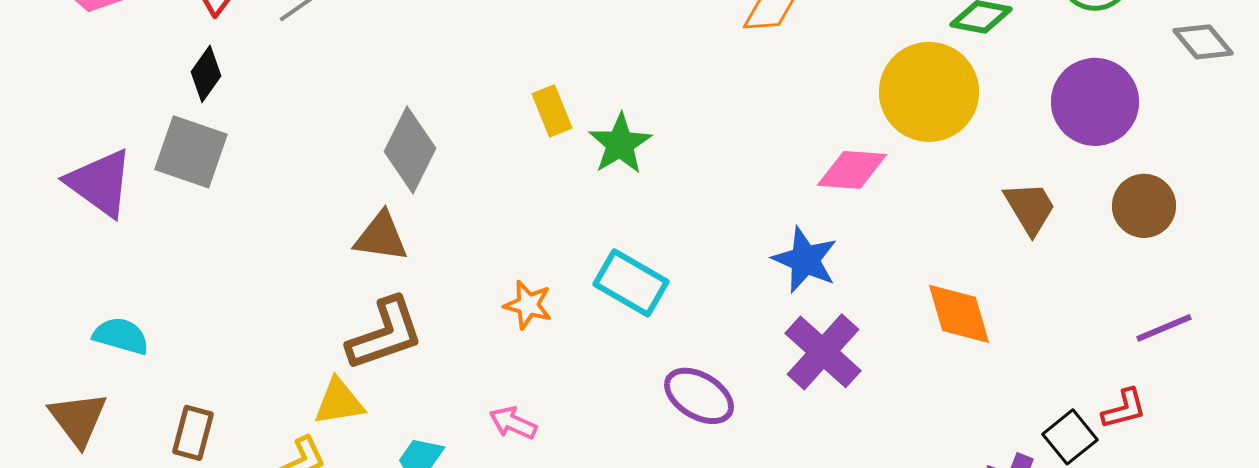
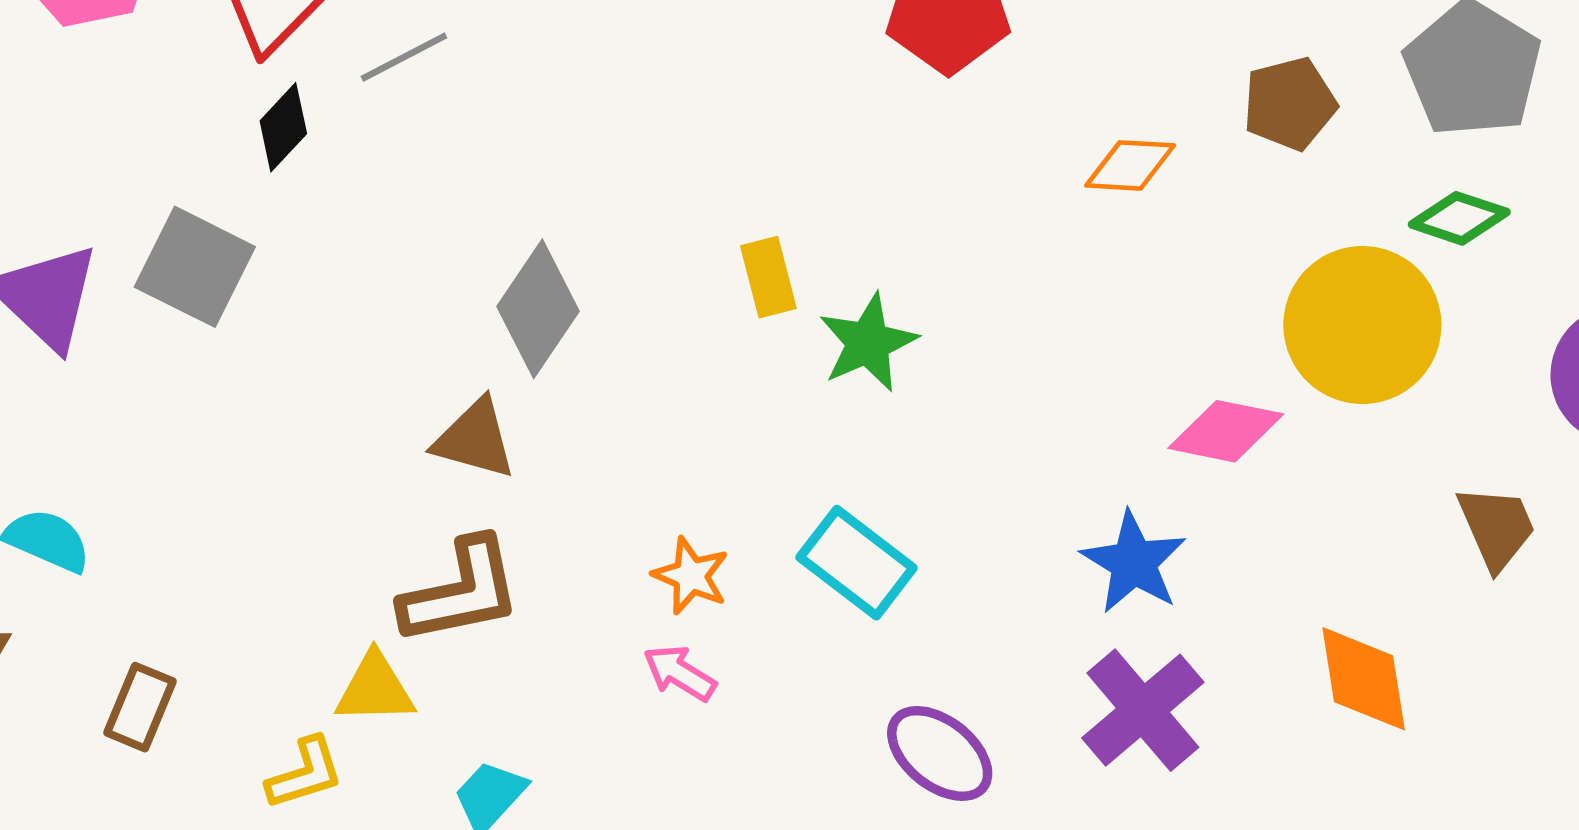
black diamond: (206, 74) -> (283, 127), moved
pink arrow: (513, 423) -> (680, 673), moved

